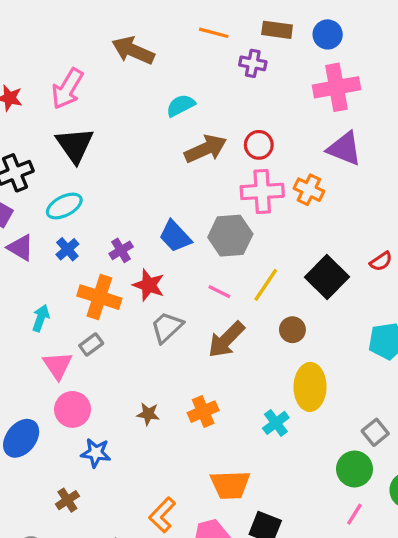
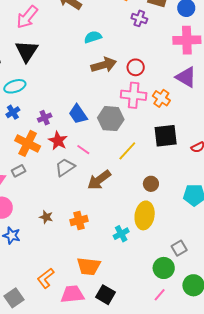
black square: (327, 277) -> (166, 136), moved, turned 30
pink line: (219, 292) -> (83, 150), moved
brown circle: (292, 330) -> (151, 184), moved

